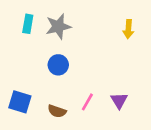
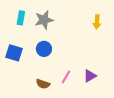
purple triangle: (119, 101) -> (90, 76), turned 32
blue square: (20, 102) -> (14, 53), moved

